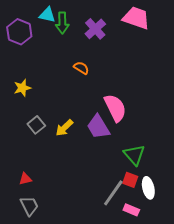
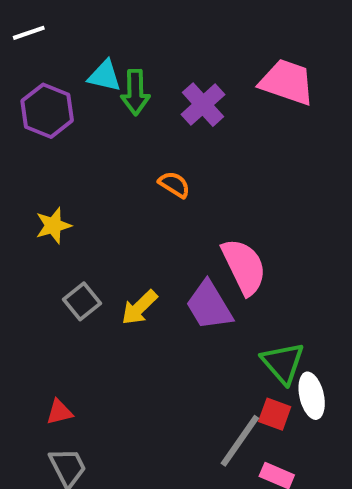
white ellipse: (148, 188) -> (312, 396), moved

